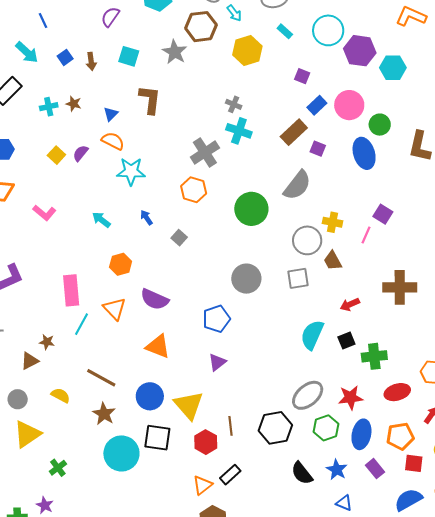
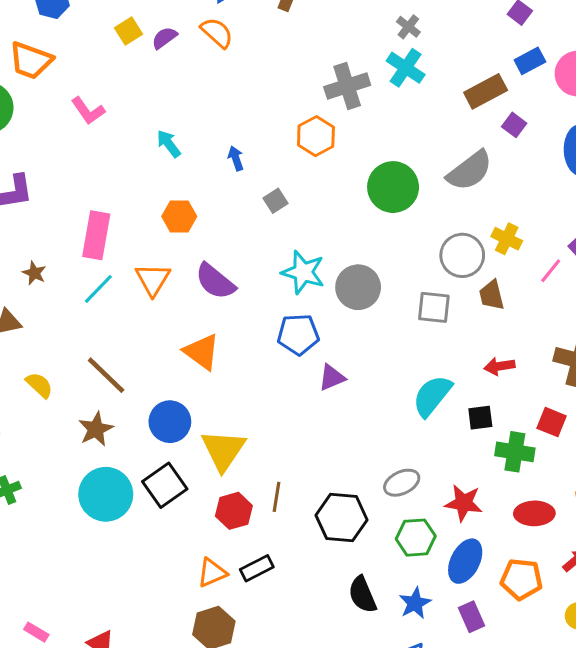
cyan star: (131, 171) -> (303, 272), moved
brown star: (47, 342) -> (34, 273), moved
purple triangle: (217, 362) -> (332, 378), moved
gray ellipse: (308, 395) -> (402, 483), size x0.7
black square: (157, 438) -> (165, 485), turned 32
red square: (414, 463) -> (552, 422), moved

